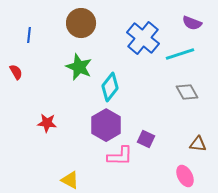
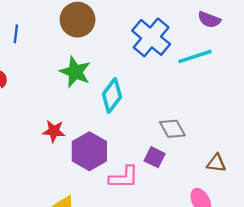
gray diamond: (187, 92) -> (172, 129), moved
red star: (47, 123) -> (54, 131), moved
purple hexagon: (106, 125) -> (89, 151), moved

